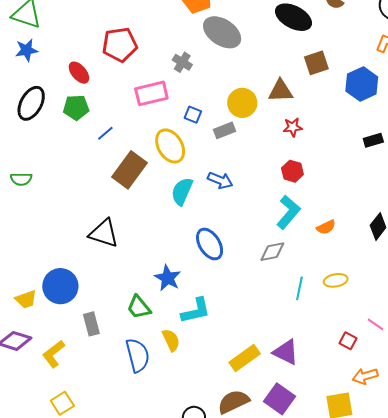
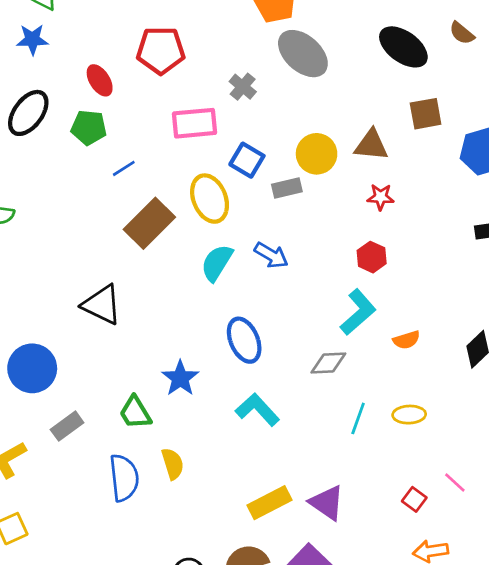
blue square: (193, 115) -> (247, 160), size x1.4
cyan L-shape: (196, 311) -> (257, 410), moved, turned -128
gray rectangle: (91, 324) -> (67, 426), turned 60

